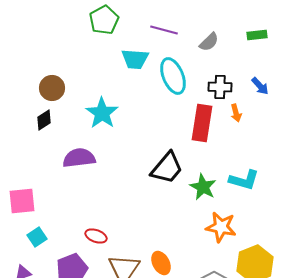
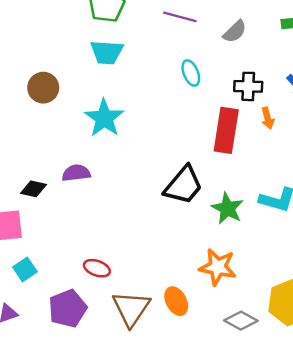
cyan trapezoid: (135, 59) -> (107, 52), moved
cyan ellipse: (173, 76) -> (191, 73), size x0.6
black diamond: (44, 120) -> (33, 189), moved, turned 45
purple semicircle: (79, 158) -> (76, 173), size x0.7
orange star: (221, 227) -> (218, 267), moved

